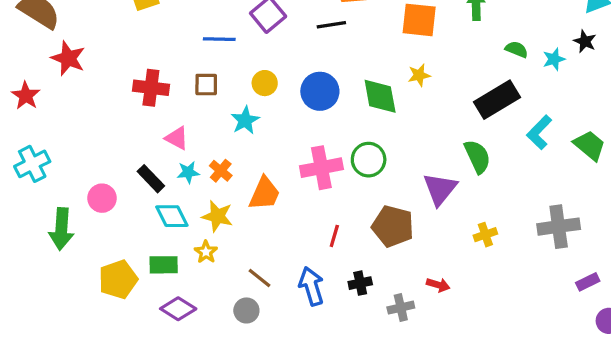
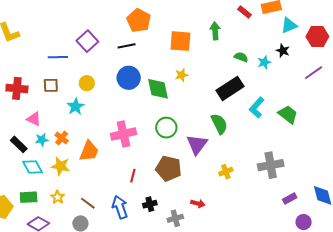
blue circle: (320, 91) -> (129, 78), moved
green circle: (369, 160) -> (166, 128), moved
yellow star: (206, 252) -> (58, 197), moved

